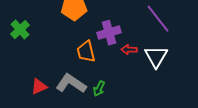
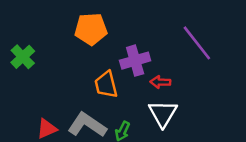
white triangle: (156, 57) -> (163, 114), moved

